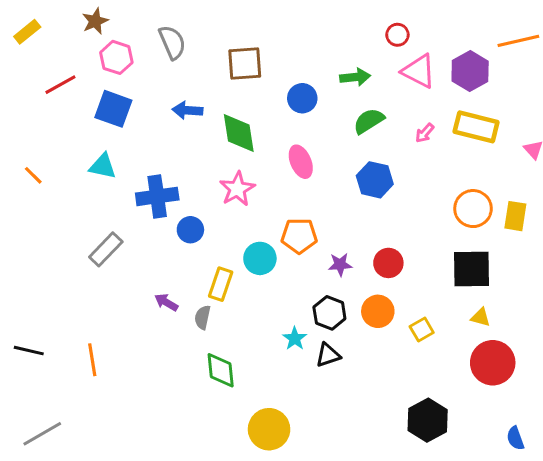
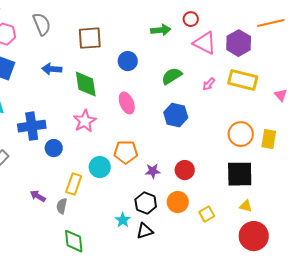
green arrow: (355, 77) -> (161, 30), moved

